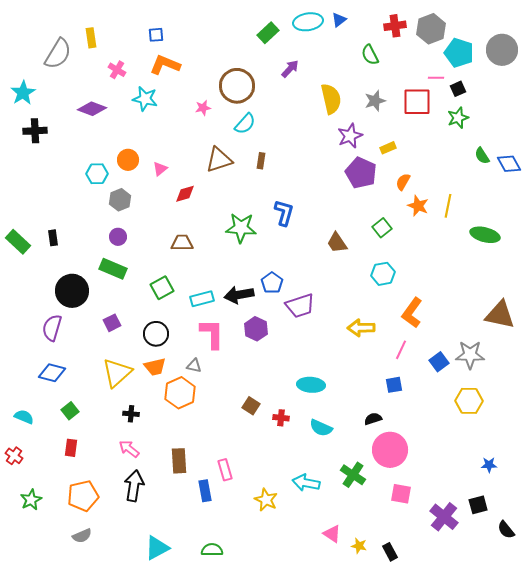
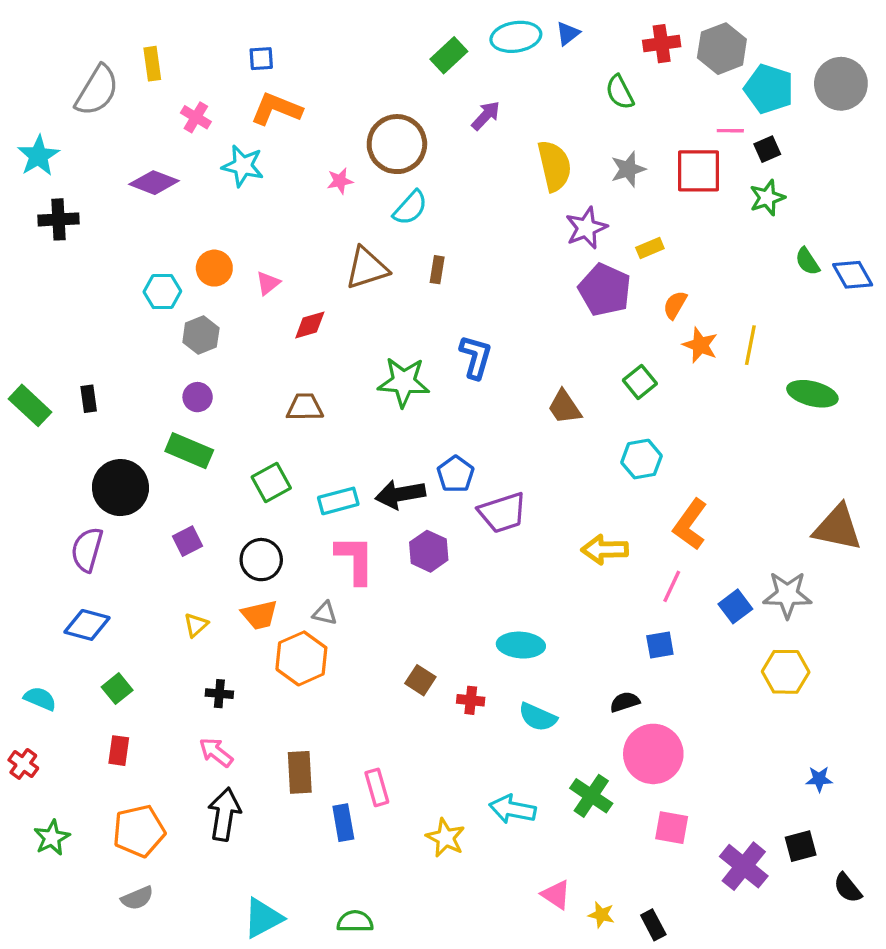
yellow triangle: (117, 373) -> (196, 625), size x0.5

